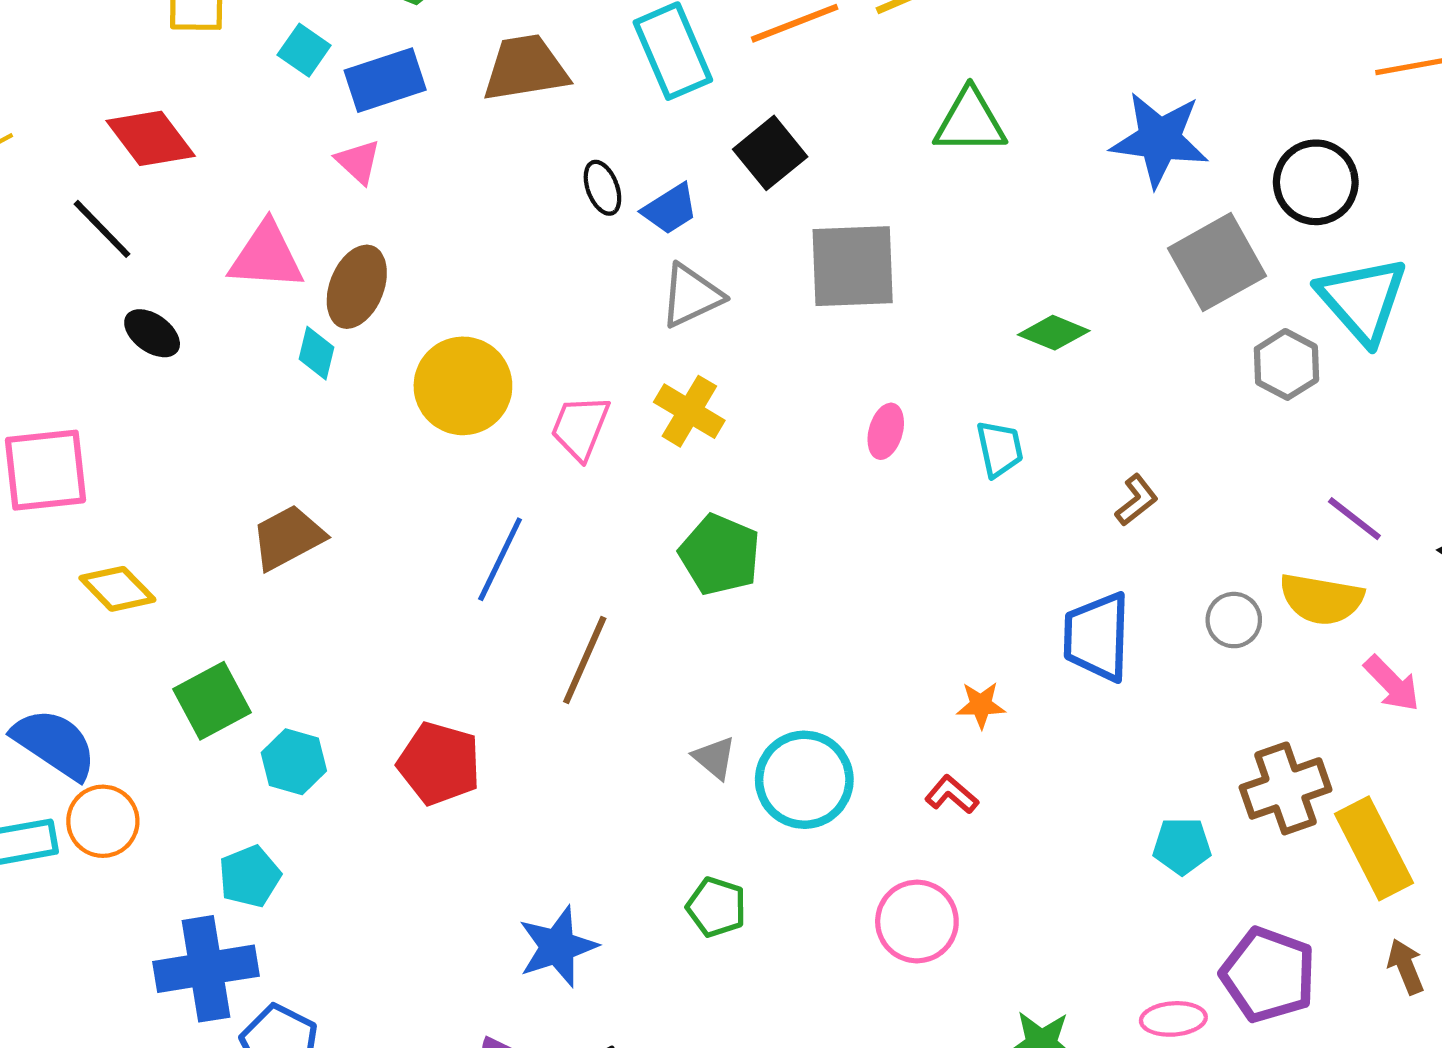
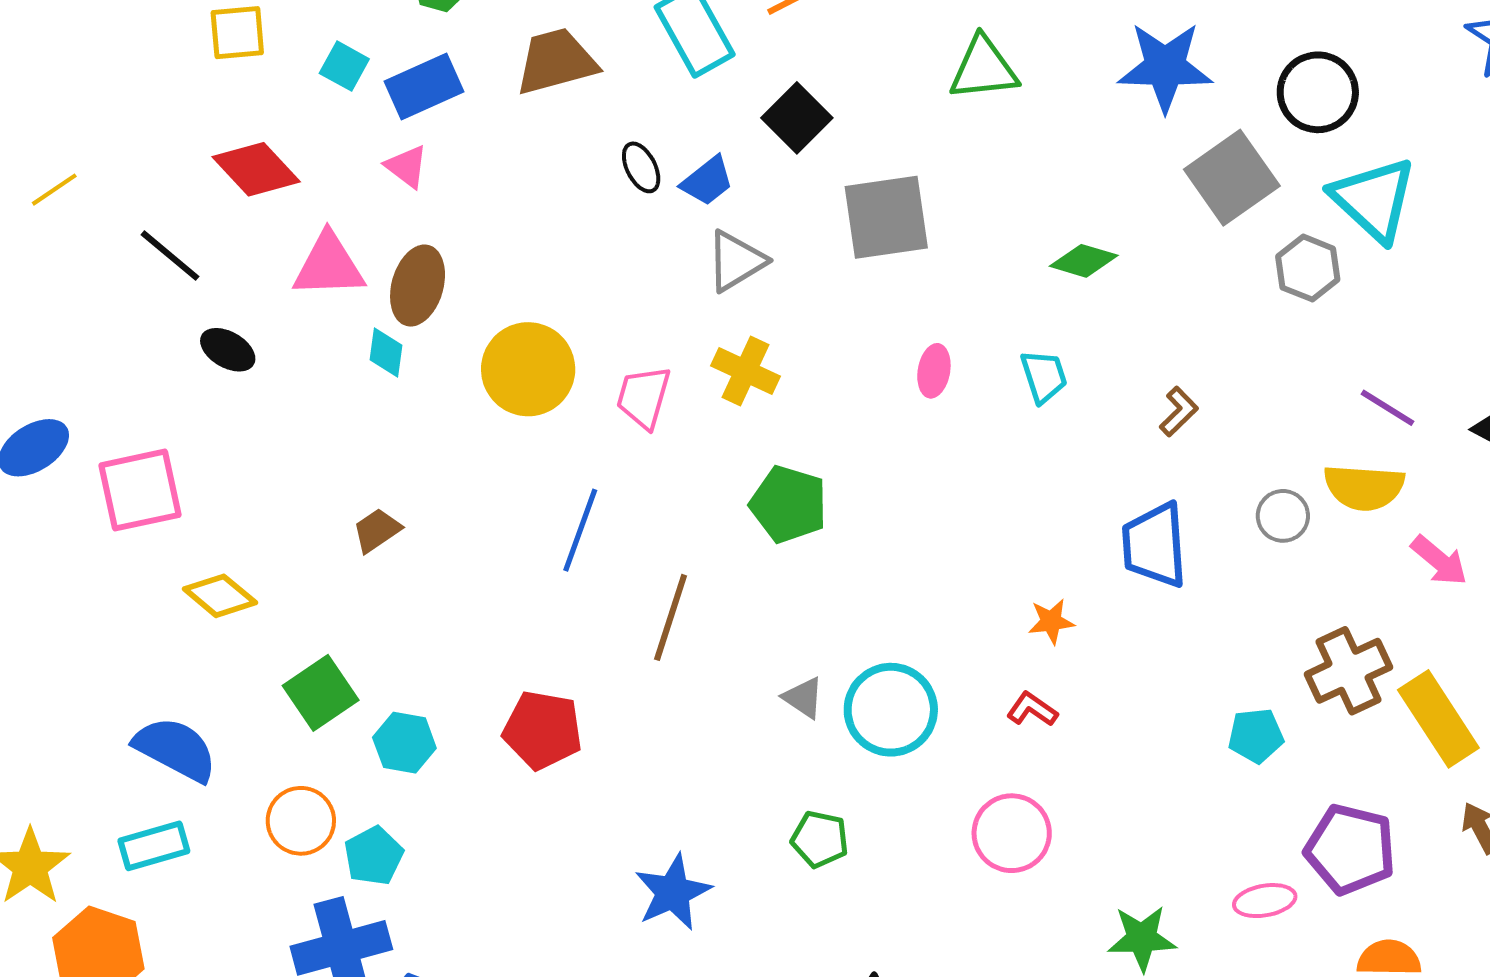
red diamond: (151, 138) -> (256, 169), moved
brown trapezoid: (288, 537) -> (377, 530), size x0.7
orange circle: (103, 821) -> (301, 821), moved

